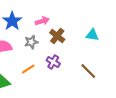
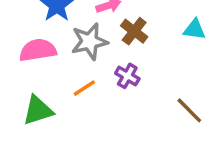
gray star: (31, 42) -> (89, 42), size x1.5
brown line: (88, 71) -> (189, 110), moved

